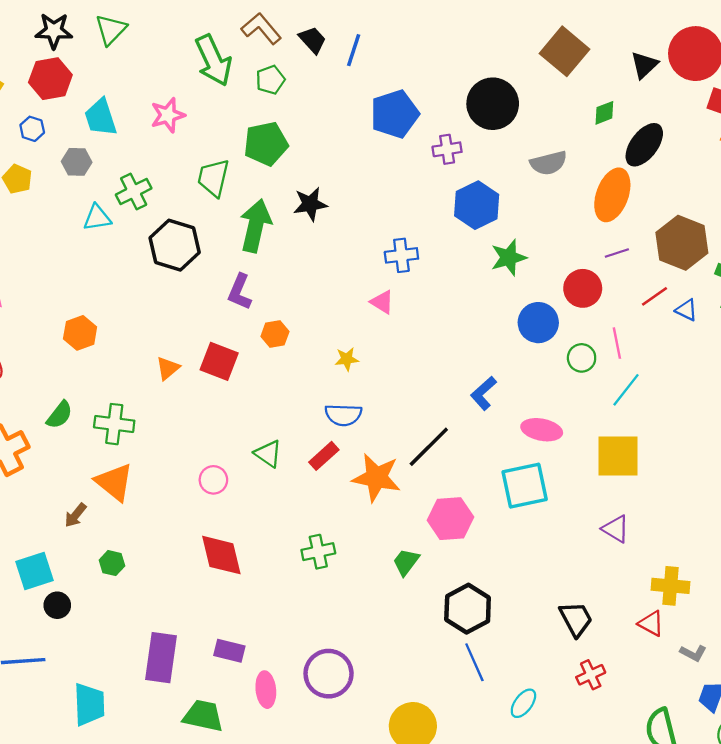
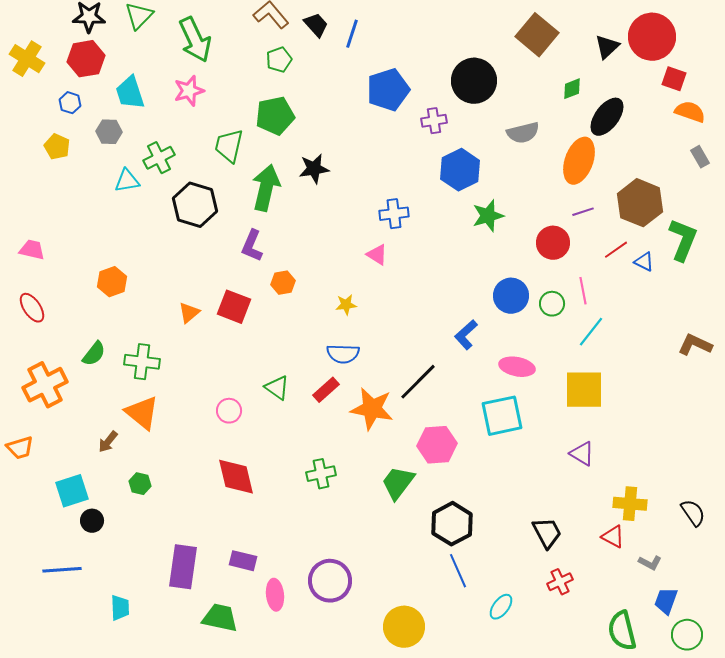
green arrow: (213, 60) -> (195, 40), moved
blue circle: (538, 323) -> (511, 296), moved
green trapezoid: (406, 562) -> (398, 483), size x1.4
cyan trapezoid: (89, 704) -> (120, 608), size x0.7

